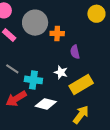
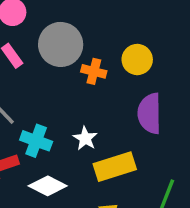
yellow circle: (96, 14) -> (137, 60), moved
purple semicircle: (75, 52) -> (149, 113), moved, size x1.6

